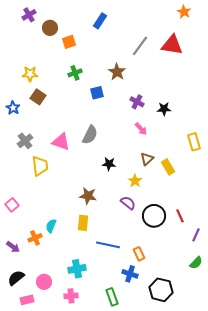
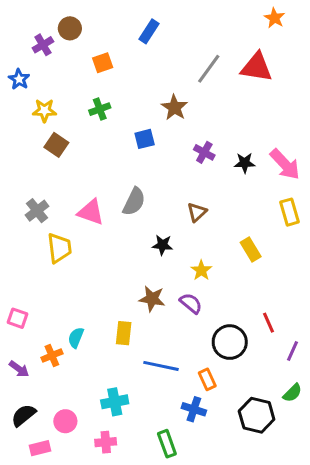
purple cross: (29, 15) -> (43, 45), moved
brown circle: (50, 28) -> (70, 28), moved
green cross: (75, 73) -> (100, 109), moved
blue star: (13, 108) -> (19, 79), moved
pink arrow: (141, 129) -> (285, 164), moved, size x1.6
brown triangle: (147, 159) -> (197, 212), moved
brown star: (88, 196) -> (152, 299), moved
pink square: (12, 205) -> (18, 318), moved, turned -32
black circle: (154, 216) -> (230, 342), moved
black hexagon: (161, 290) -> (257, 415), moved

